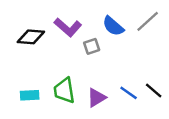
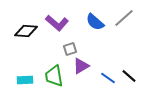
gray square: (92, 46) -> (70, 49), moved
purple triangle: (96, 98) -> (81, 66), moved

